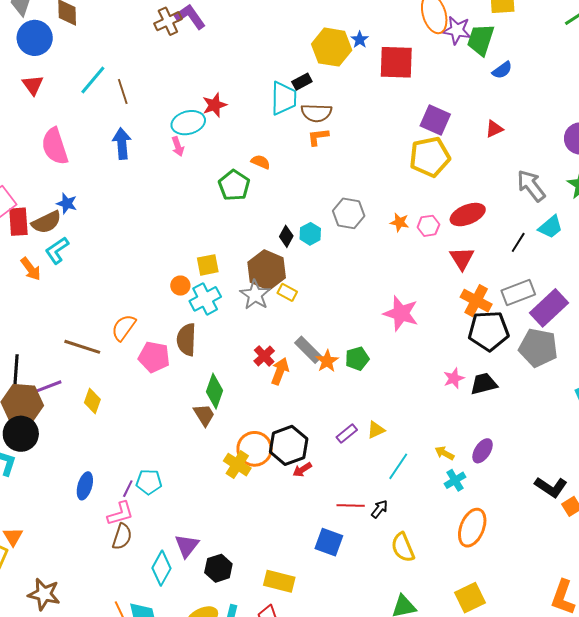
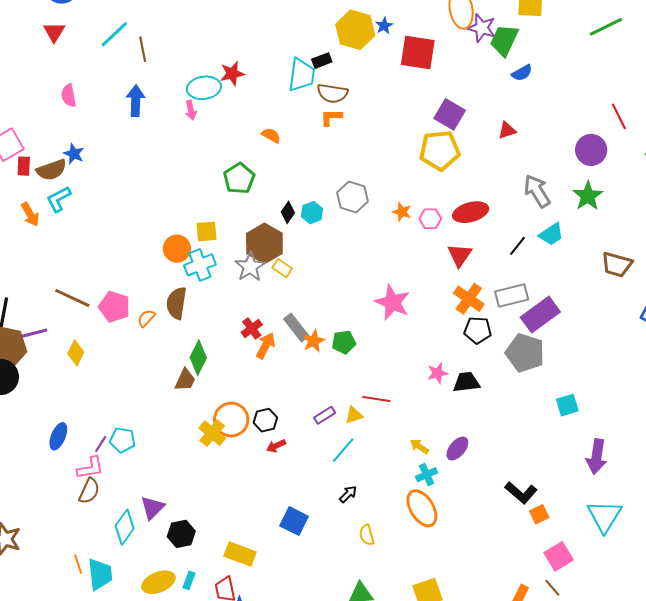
pink semicircle: (55, 146) -> (69, 96), size x0.6
green pentagon: (234, 185) -> (239, 178), moved
red rectangle: (18, 222) -> (24, 166), size x0.7
orange circle: (180, 286) -> (177, 249), size x1.4
orange semicircle: (124, 328) -> (146, 318), moved, size x0.7
black pentagon: (489, 331) -> (478, 330), size x0.7
pink pentagon: (154, 357) -> (114, 307), moved
brown trapezoid: (204, 415) -> (185, 380), turned 50
black hexagon: (289, 445) -> (265, 420), size x0.6
cyan line: (398, 466) -> (343, 450), moved
red line: (351, 506) -> (376, 399), moved
orange ellipse: (472, 528) -> (422, 508), moved, turned -60
yellow semicircle: (403, 547) -> (367, 535), size x0.7

